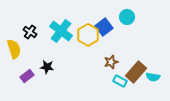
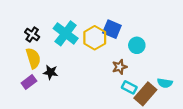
cyan circle: (127, 17) -> (137, 45), moved
blue square: (104, 27) -> (112, 29), turned -30
yellow semicircle: (14, 49) -> (33, 58), moved
brown rectangle: (136, 72) -> (145, 94), moved

